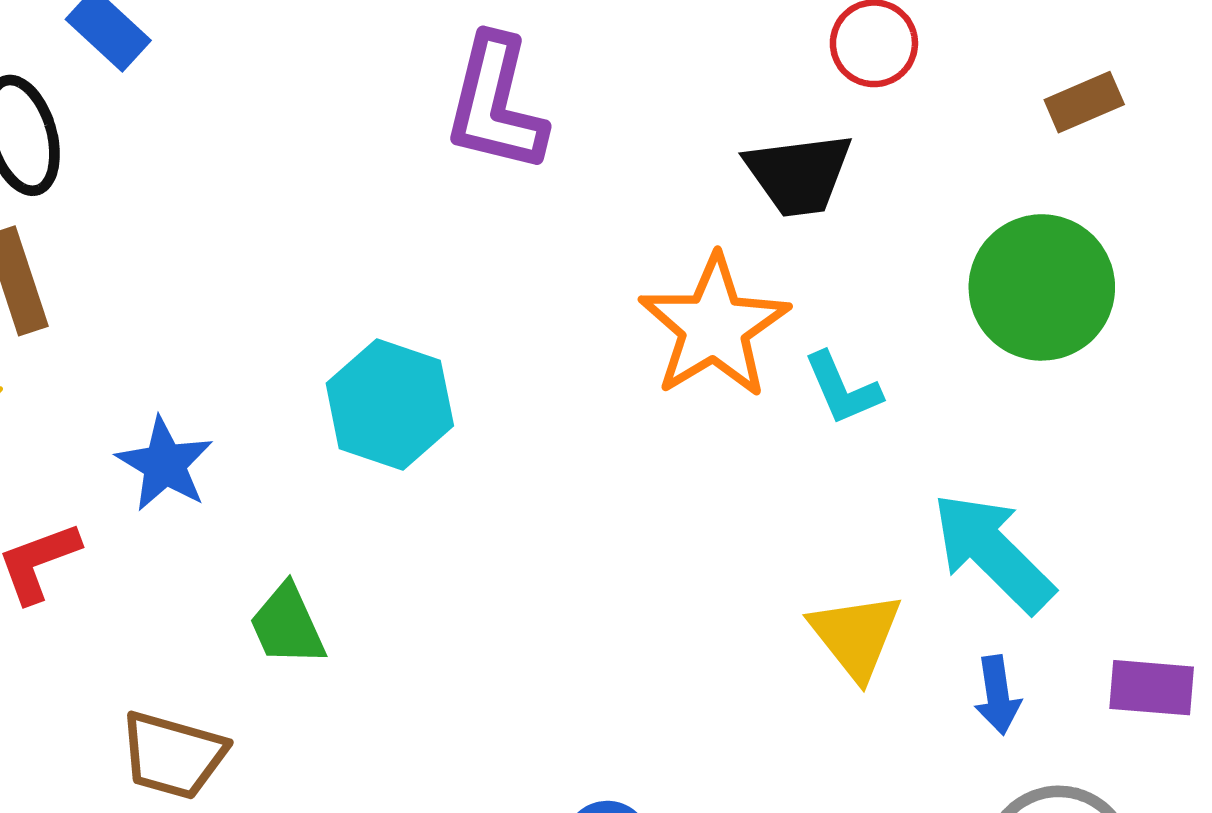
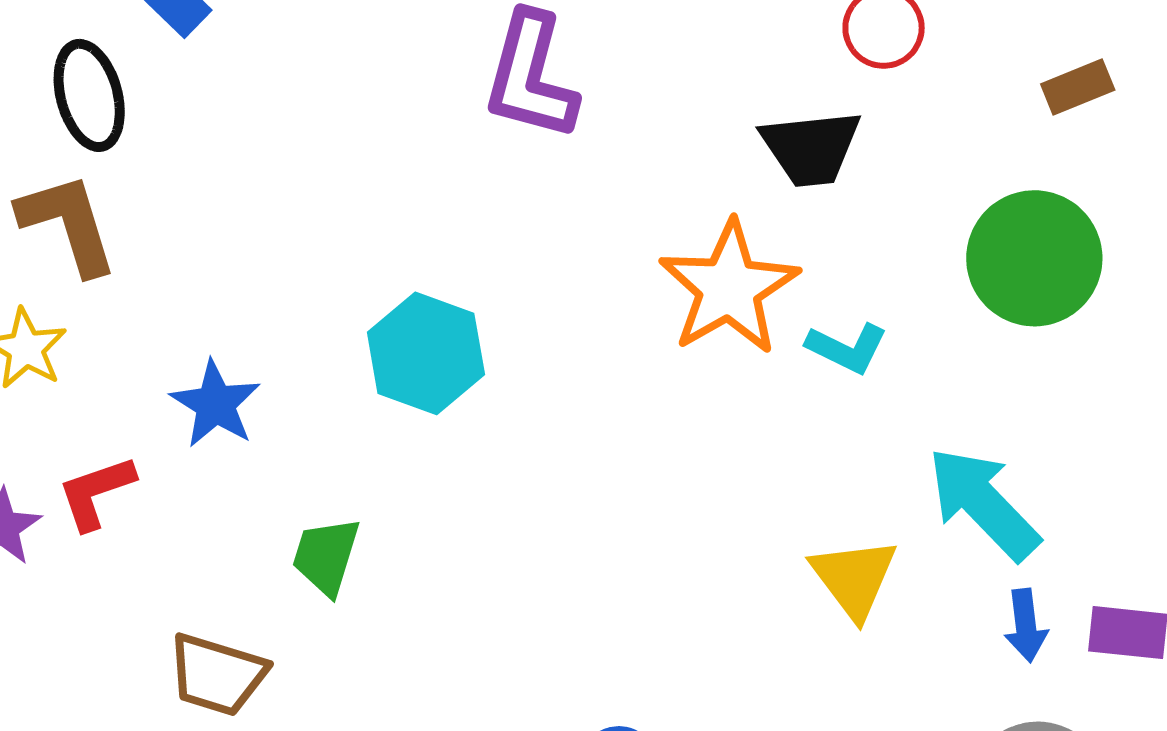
cyan L-shape: (842, 389) -> (847, 348), turned -42
green trapezoid: (287, 625) -> (326, 556), turned 40
blue arrow: (998, 695) -> (1026, 625), moved

